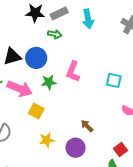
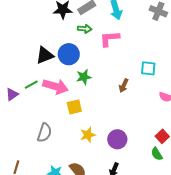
pink L-shape: (73, 72) -> (110, 39), moved, turned 70
yellow square: (36, 111) -> (74, 107), turned -35
brown arrow: (87, 126) -> (124, 86), moved, turned -104

